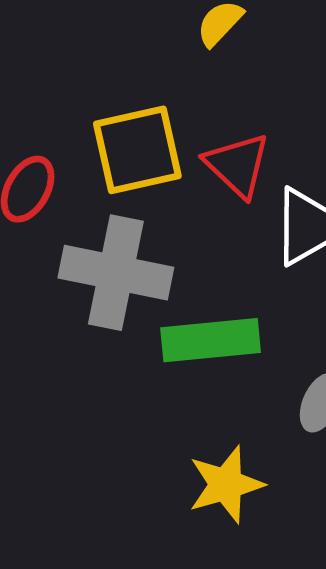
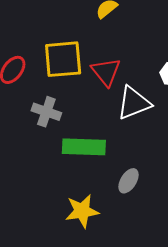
gray cross: (116, 273) -> (46, 112), size x0.6

